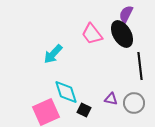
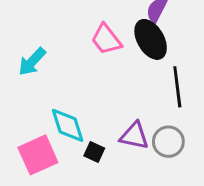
cyan arrow: (53, 54) -> (32, 62), moved
purple triangle: (111, 99) -> (134, 136), size x1.5

